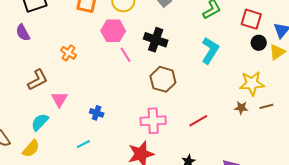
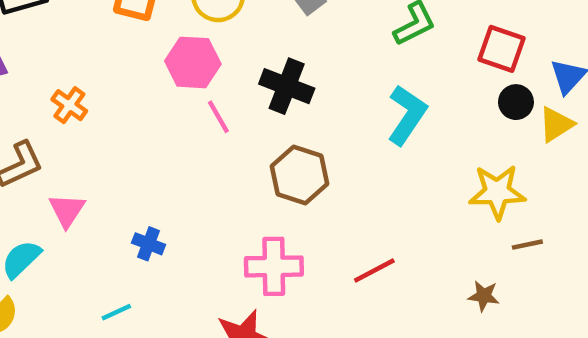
orange cross: (69, 53) -> (69, 105), moved
brown star: (241, 108) -> (484, 296), moved

